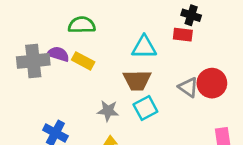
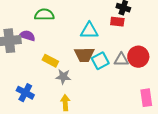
yellow rectangle: (83, 61) -> (50, 61), moved
gray triangle: (188, 87) -> (121, 60), turned -35
cyan square: (145, 108) -> (100, 61), moved

